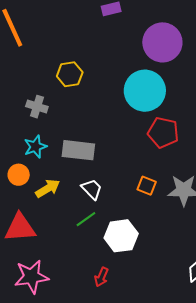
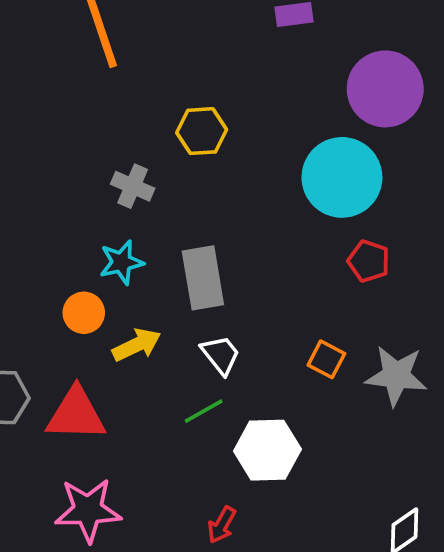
red pentagon: (163, 132) -> (369, 261), size x0.7
gray rectangle: (78, 150) -> (203, 278), turned 68

